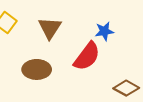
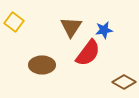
brown triangle: (50, 28) -> (71, 27), moved

